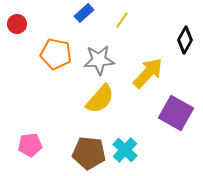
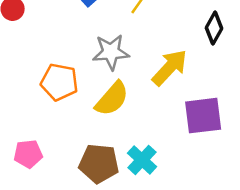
orange pentagon: (56, 54) -> (59, 82), moved
purple square: (176, 113) -> (203, 116), turned -36

